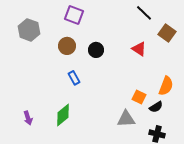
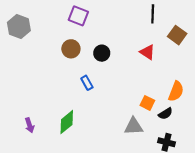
black line: (144, 13) -> (153, 14), turned 48
gray hexagon: (29, 30) -> (19, 27), moved
blue rectangle: (74, 78) -> (87, 83), moved

